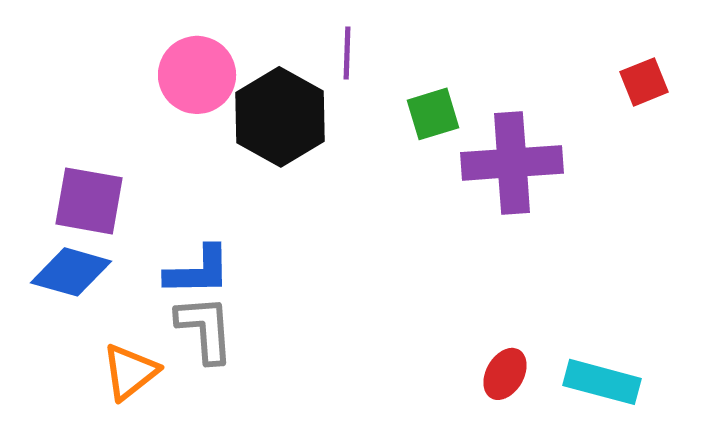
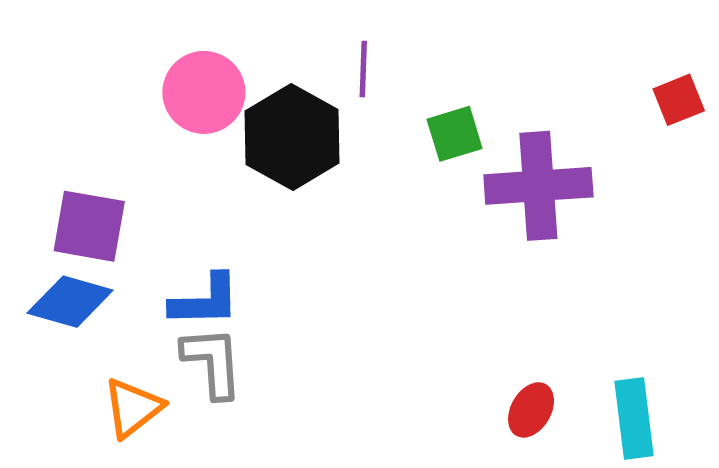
cyan rectangle: (602, 382) -> (634, 418), turned 68

